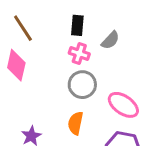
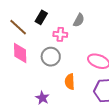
black rectangle: (77, 25) -> (41, 17), moved, turned 40
gray circle: (82, 85) -> (51, 57), moved

